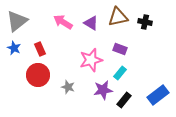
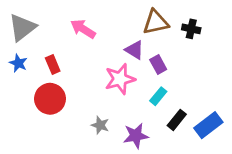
purple triangle: (91, 23) -> (134, 50), moved
purple rectangle: (120, 49) -> (158, 64), turned 40
gray star: (68, 87) -> (100, 125), moved
purple star: (103, 90) -> (136, 136), moved
black rectangle: (124, 100) -> (177, 120), moved

